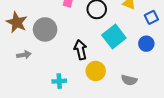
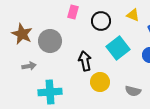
cyan cross: (59, 81) -> (50, 92), moved, size x1.6

